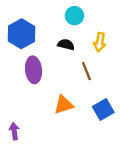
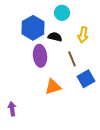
blue hexagon: (21, 34) -> (33, 28), moved
purple ellipse: (34, 70) -> (40, 56), moved
blue square: (103, 110) -> (86, 79), moved

